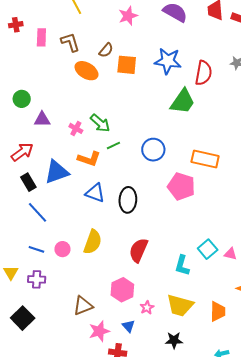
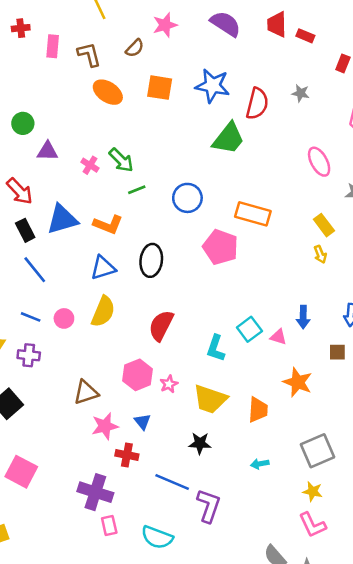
brown semicircle: (106, 50) -> (135, 48), moved
red arrow: (22, 152) -> (20, 191), turned 80
orange L-shape: (89, 159) -> (108, 225), moved
blue triangle: (95, 193) -> (103, 268), moved, turned -40
pink star: (147, 307) -> (169, 384), moved

